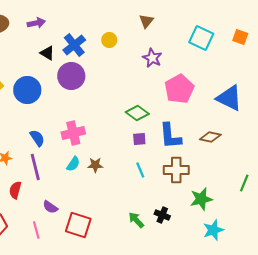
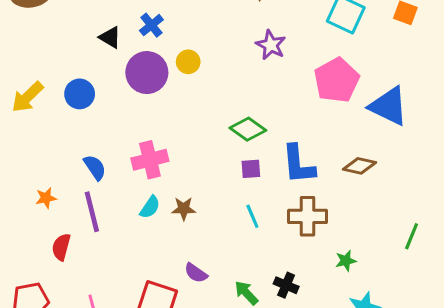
yellow circle: (109, 40) -> (188, 62), moved
blue cross: (74, 45) -> (151, 25), size x0.7
pink pentagon: (179, 89) -> (337, 80), moved
blue circle: (27, 90) -> (80, 94), size x0.7
green star: (201, 199) -> (346, 261), size x0.6
purple semicircle: (50, 207) -> (196, 273), moved

